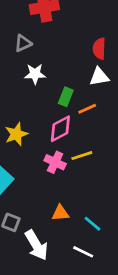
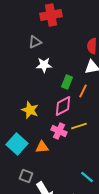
orange line: (87, 109) -> (83, 91), turned -40
yellow star: (16, 134) -> (30, 110), turned -30
orange triangle: (60, 213) -> (42, 147), moved

